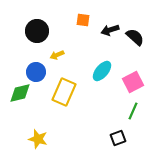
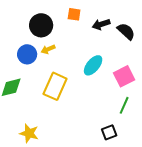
black circle: (37, 31) -> (41, 25), moved
blue circle: (36, 72) -> (27, 54), moved

